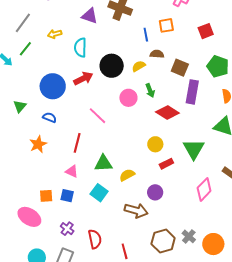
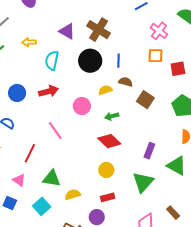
orange square: (166, 25) -> (155, 56), moved
black circle: (112, 66) -> (90, 61), moved
blue circle: (53, 86) -> (17, 93), size x0.7
green arrow: (150, 90) -> (112, 116), turned 88
purple rectangle: (192, 92) -> (149, 151), moved, size x0.7
pink circle: (128, 98) -> (82, 106), moved
red diamond: (167, 112) -> (109, 141), moved
red rectangle: (166, 164) -> (108, 197), moved

